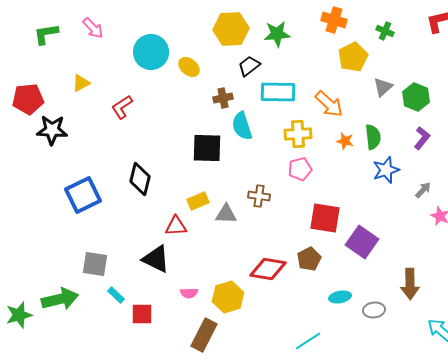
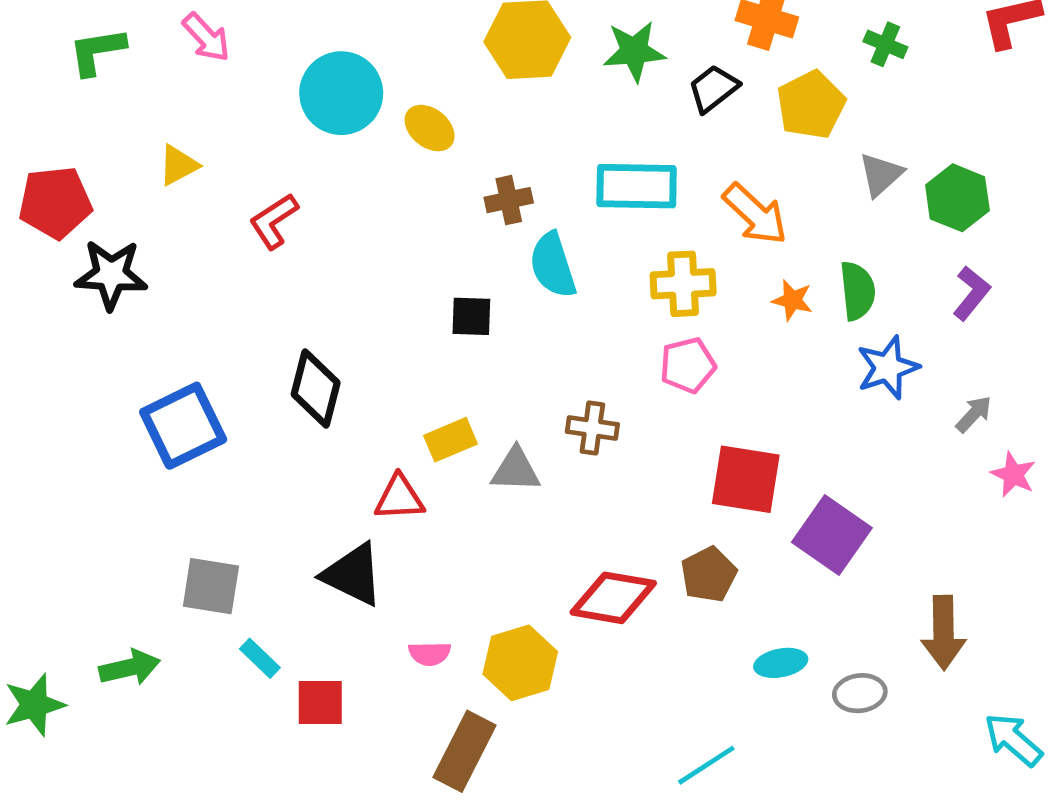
black trapezoid: (249, 66) -> (713, 88), moved
black square: (207, 148) -> (471, 316), size x0.6
green arrow: (60, 299) -> (130, 668), size x0.7

